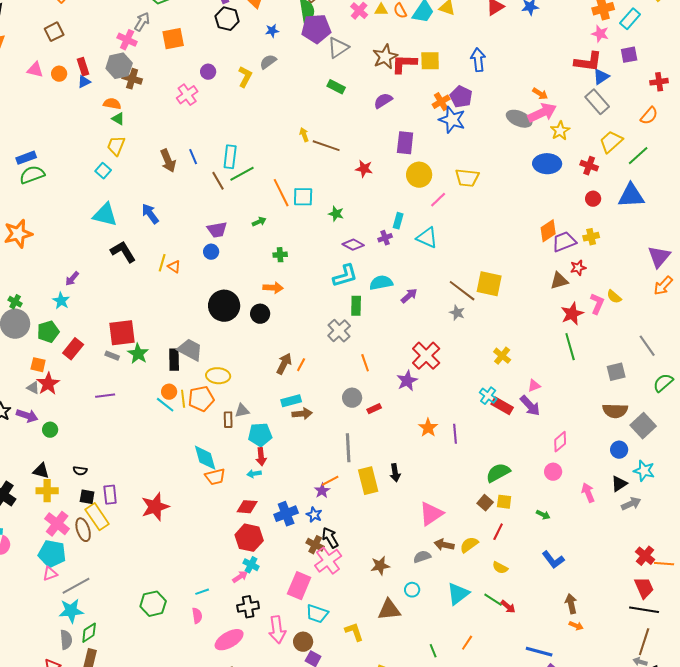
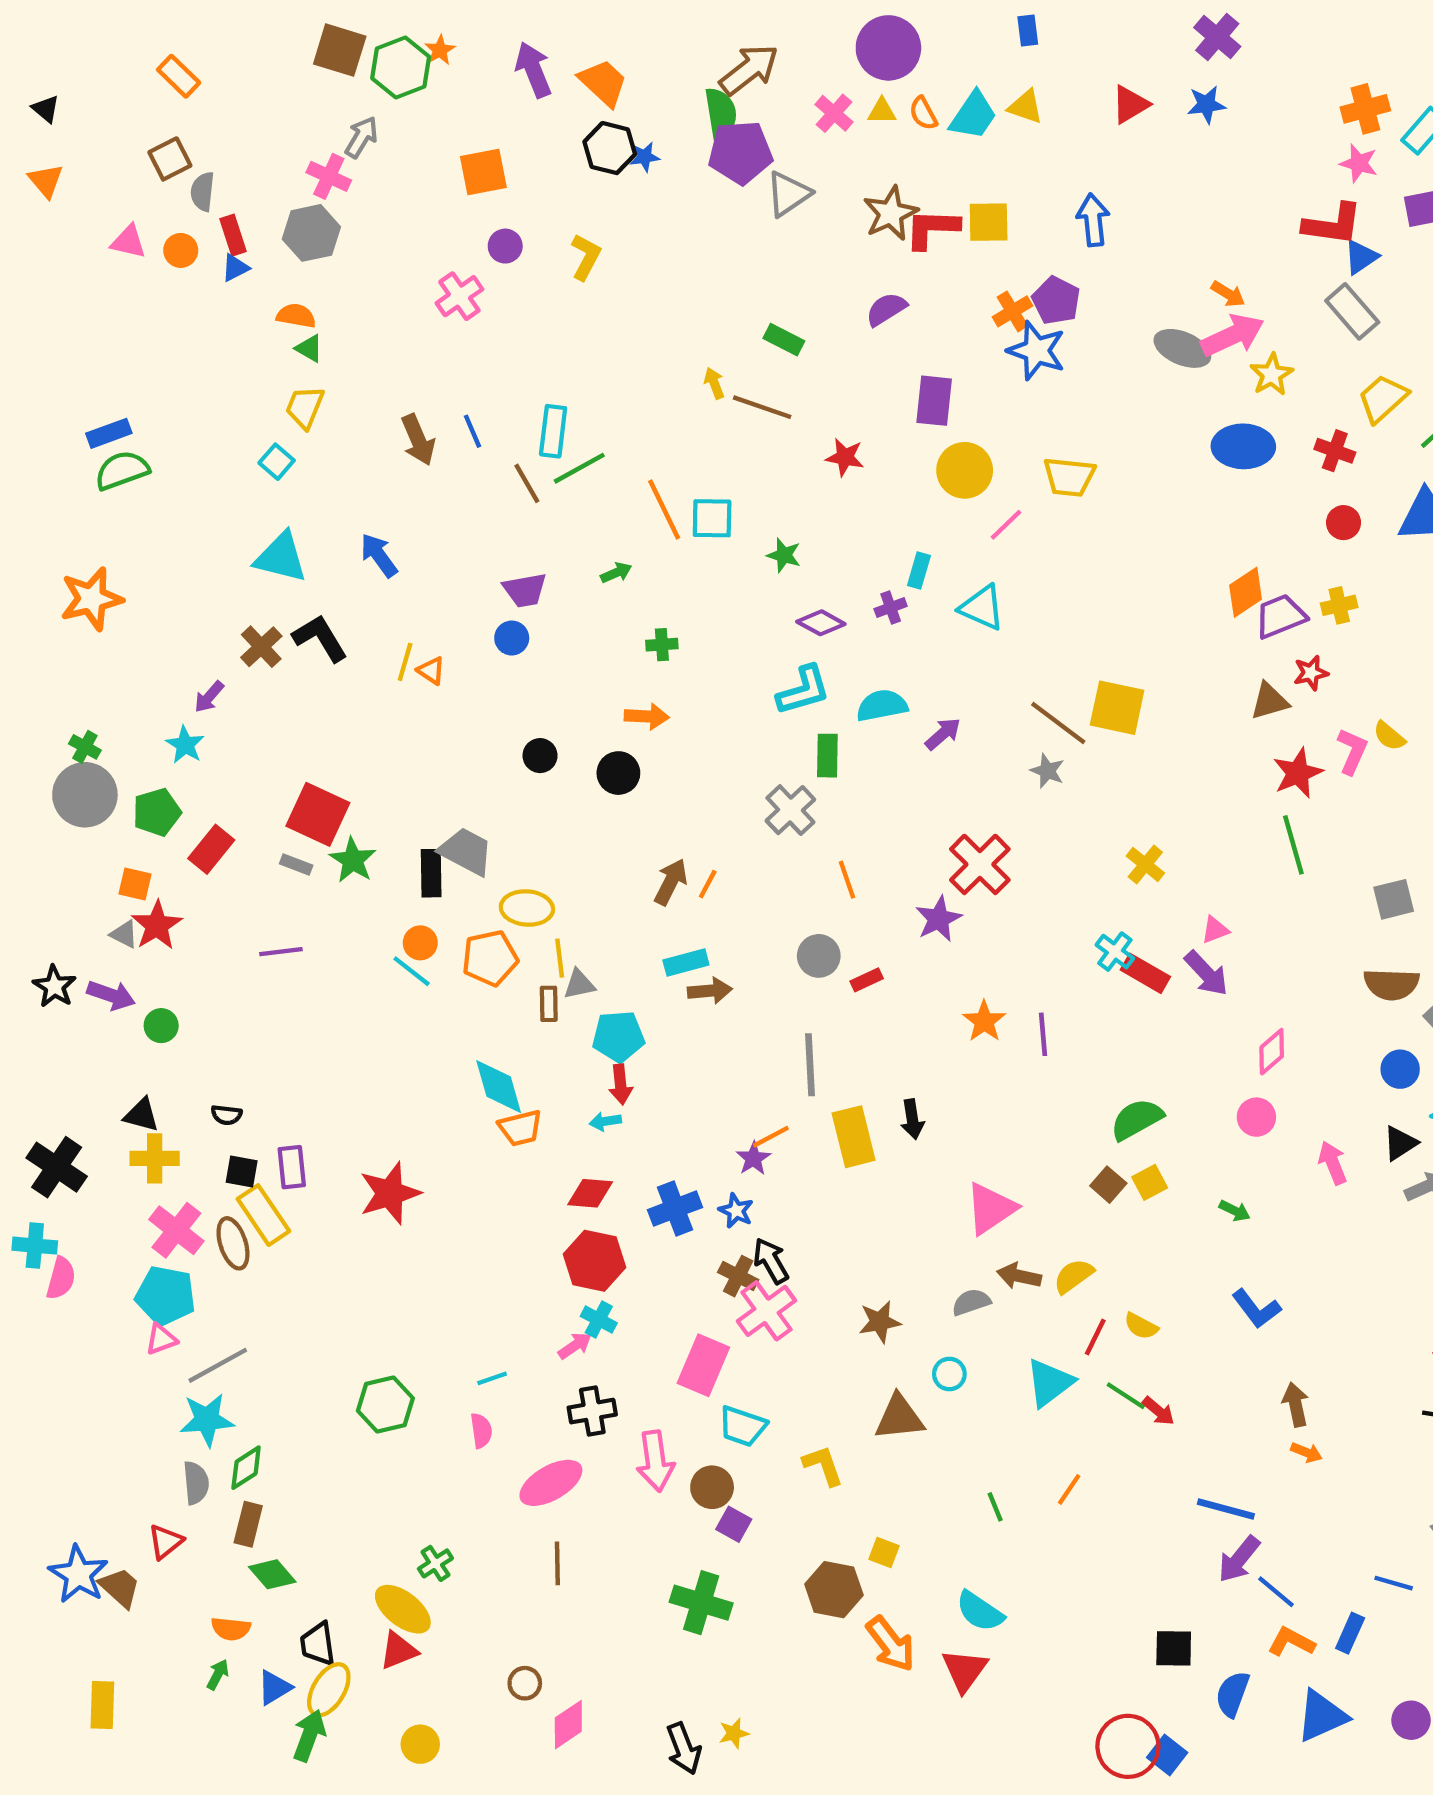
black hexagon: (227, 19) -> (610, 148), moved
orange square: (173, 39) -> (483, 172), moved
gray semicircle: (268, 62) -> (203, 192), moved, turned -48
brown cross: (132, 79) -> (261, 647), moved, turned 30
green rectangle: (336, 87) -> (784, 340), moved
black circle: (224, 306) -> (540, 756), size x0.5
red square: (122, 333) -> (318, 814), turned 32
yellow line: (183, 399) -> (560, 958), moved
yellow square: (504, 502) -> (1150, 1182), turned -35
red line: (498, 532) -> (1095, 1337), moved

